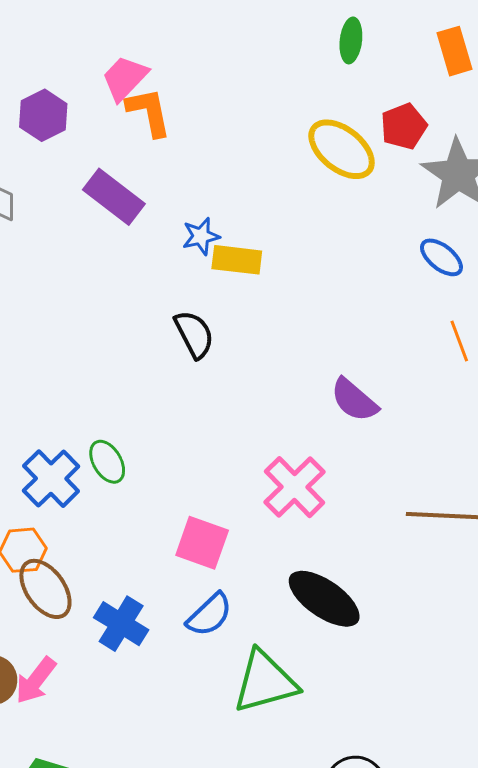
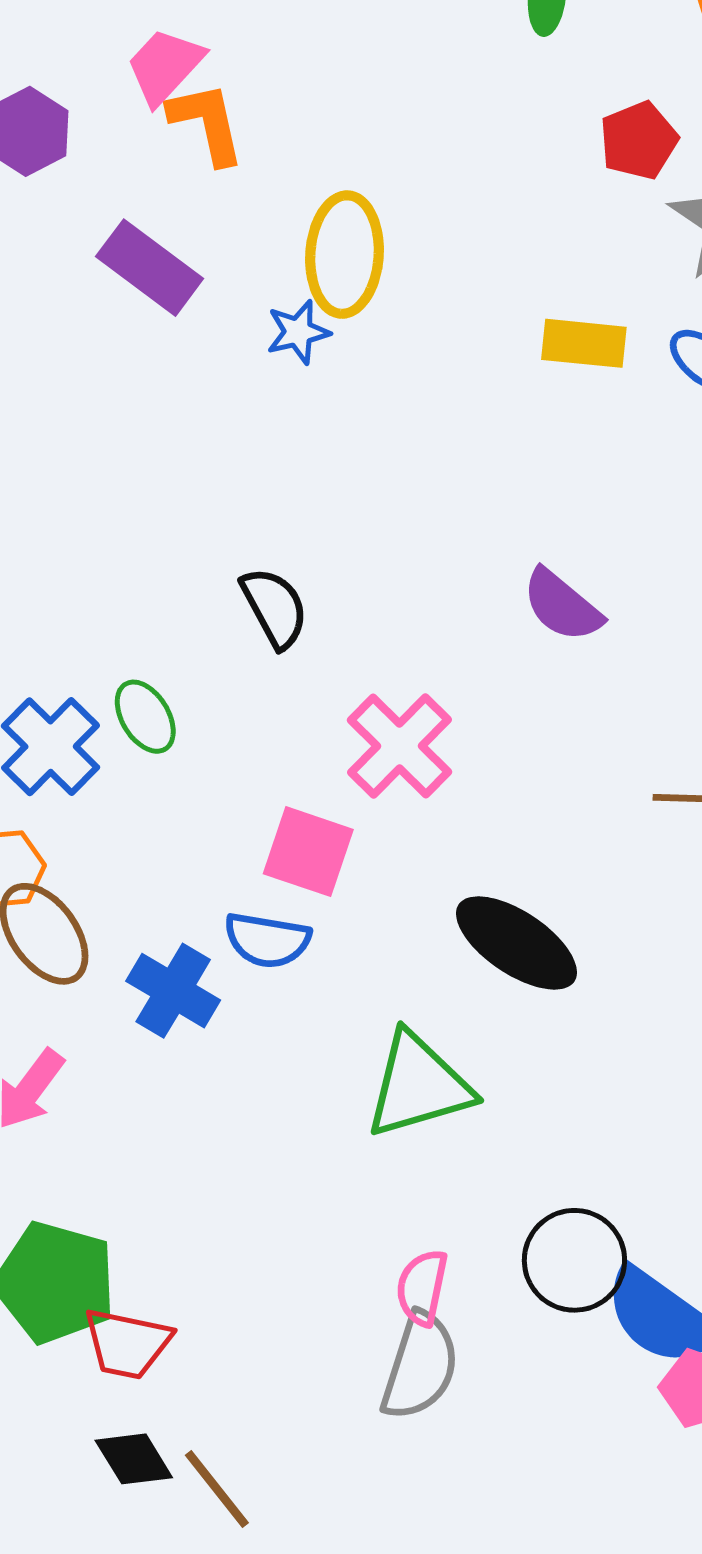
yellow ellipse: (342, 149) -> (345, 255), moved, turned 56
yellow rectangle: (237, 260) -> (584, 343), moved
black semicircle: (194, 334) -> (275, 608), moved
pink cross: (294, 487) -> (399, 746), moved
blue semicircle: (209, 615) -> (267, 940), moved, turned 54

